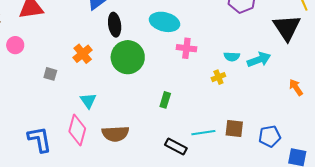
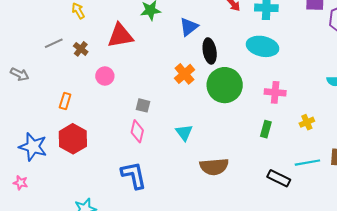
pink cross: (186, 48) -> (275, 92), moved
orange cross: (83, 54) -> (185, 74), moved
yellow cross: (218, 77) -> (307, 122), moved
pink diamond: (77, 130) -> (137, 131), moved, size x0.7

